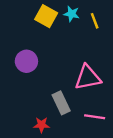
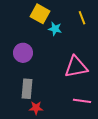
cyan star: (72, 14) -> (55, 29), moved
gray rectangle: (61, 103) -> (27, 89), moved, turned 30

